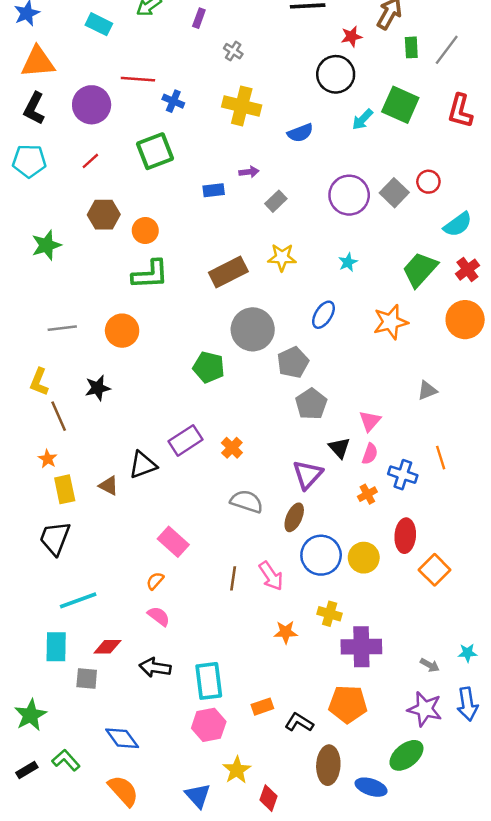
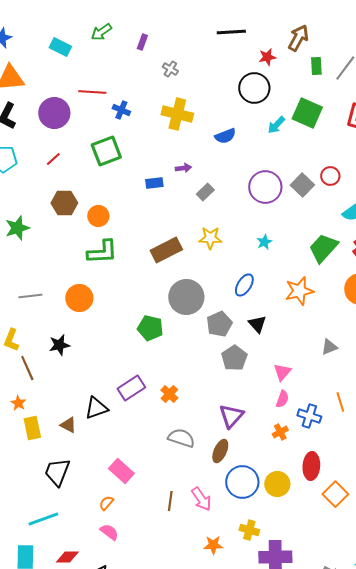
black triangle: (339, 448) -> (257, 324), moved
black trapezoid: (55, 538) -> (57, 472), moved

